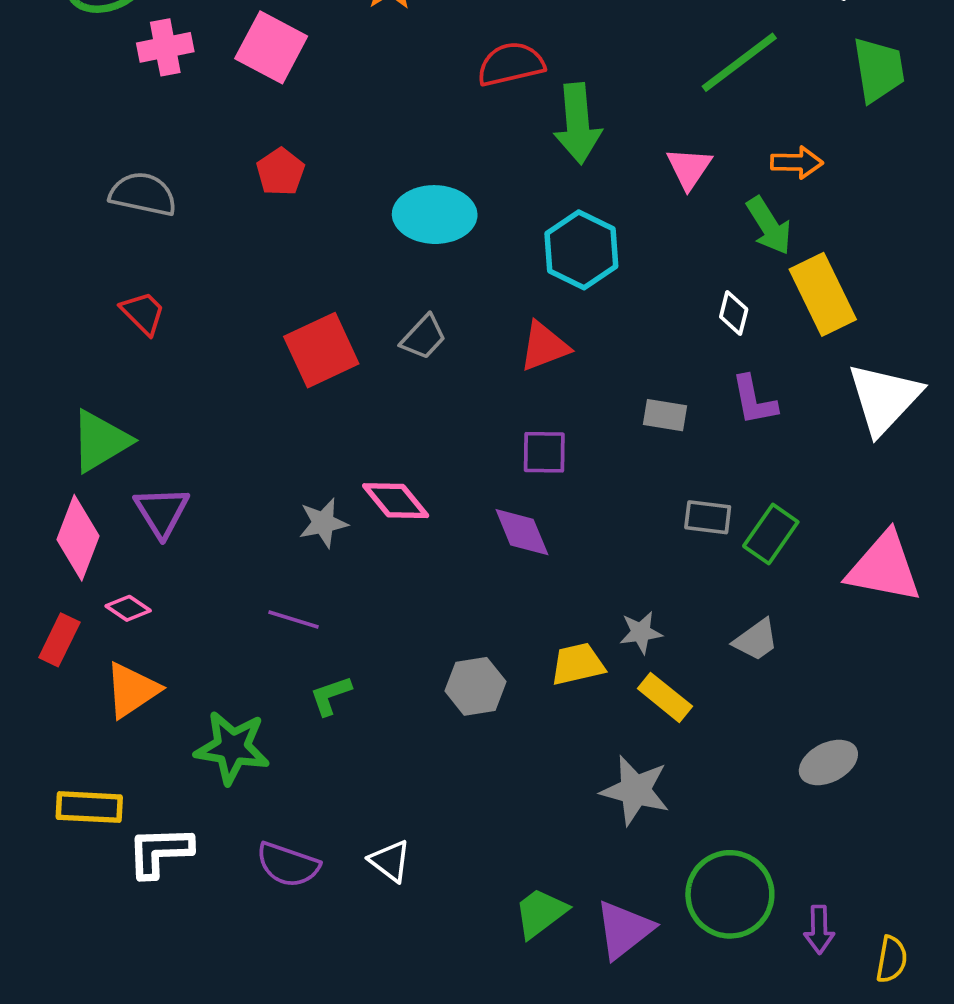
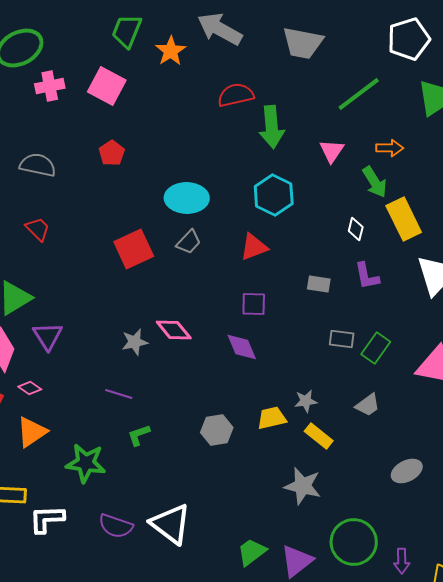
cyan ellipse: (435, 215) -> (187, 198), moved
white triangle: (390, 861) -> (171, 524), size x1.8

